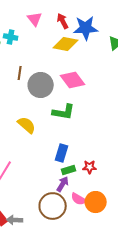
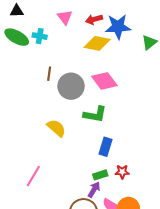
red arrow: (63, 21) -> (94, 19), turned -77
blue rectangle: (62, 153) -> (105, 147), moved

